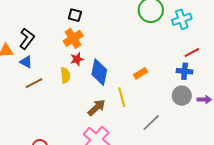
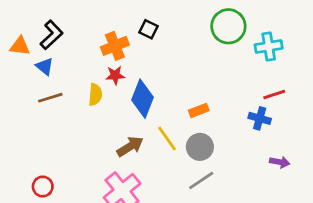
black square: (75, 15) -> (148, 29), moved
gray circle: (182, 96) -> (200, 147), moved
yellow line: (122, 97) -> (167, 138), turned -30

